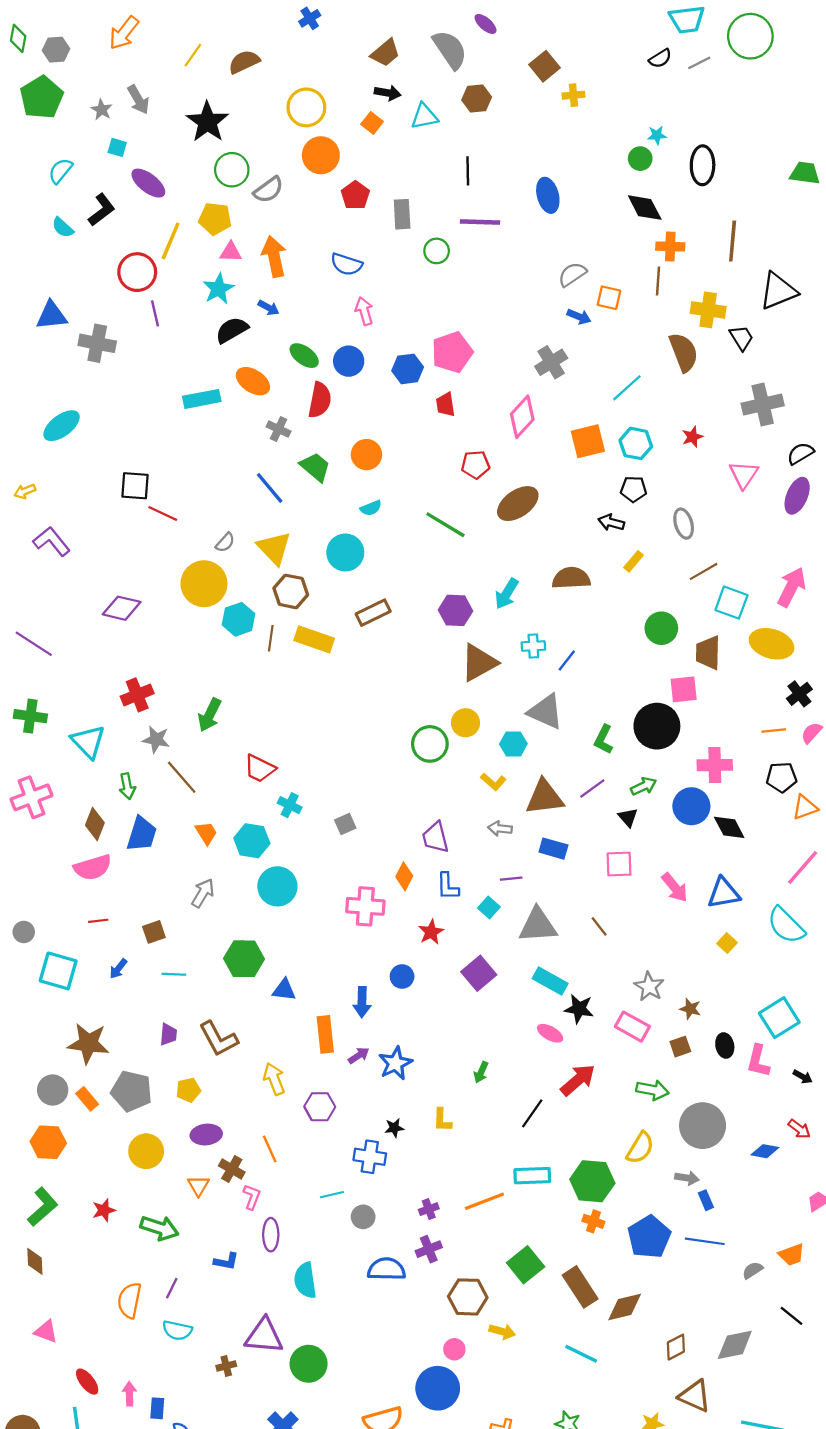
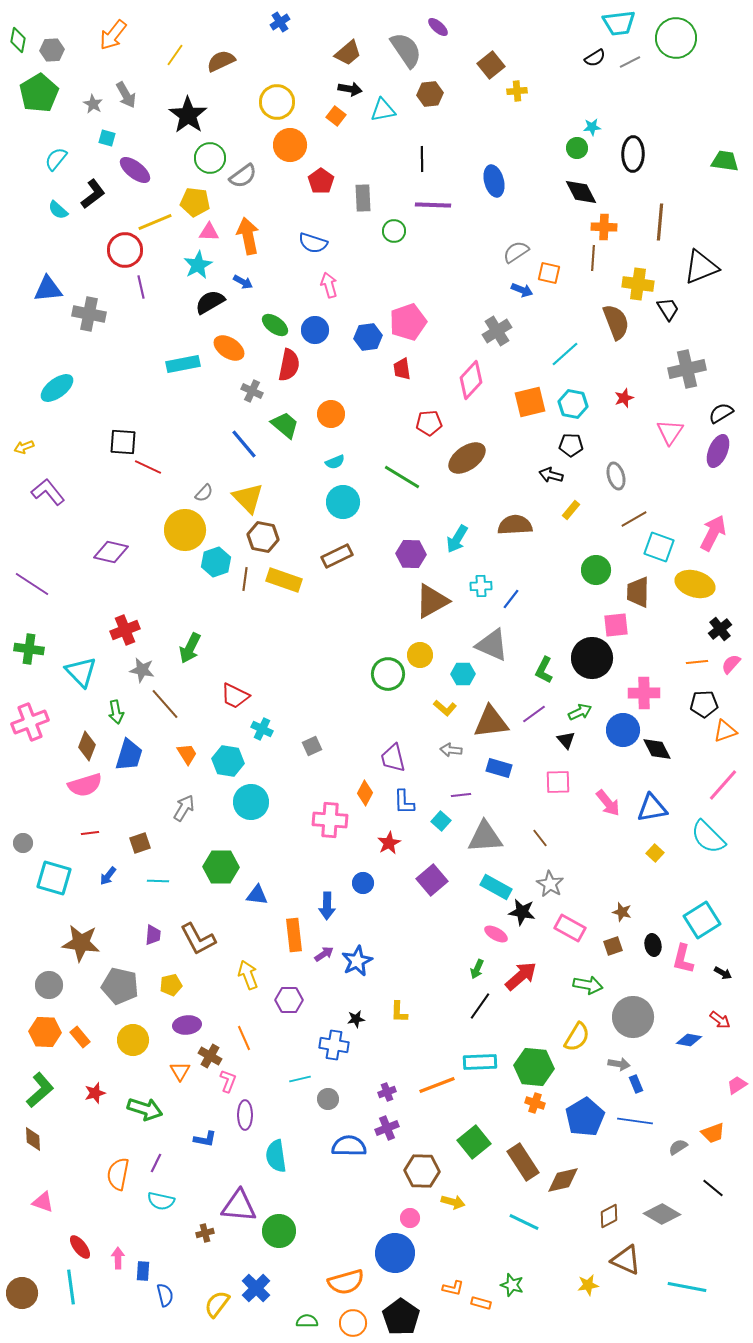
yellow line: (171, 241) -> (155, 222), turned 44
cyan circle: (345, 553) -> (343, 502), moved
gray star: (649, 987) -> (550, 884), moved
green arrow: (481, 1072) -> (477, 969), moved
orange rectangle: (87, 1099) -> (80, 1037), moved
gray diamond: (735, 1345) -> (662, 1214), turned 42

